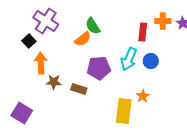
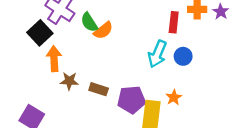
green semicircle: (93, 26) -> (89, 22), moved
black square: (29, 41) -> (40, 33), size x1.5
purple pentagon: (99, 68) -> (131, 100), moved

